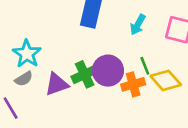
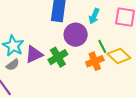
purple circle: (108, 71) -> (76, 35), moved
purple triangle: (57, 84) -> (34, 54), moved

